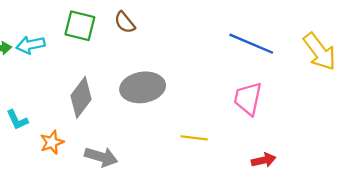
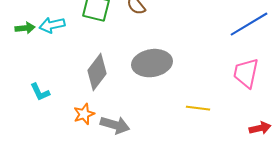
blue line: (251, 44) -> (249, 24), turned -54
orange star: (52, 142) -> (84, 114), moved

